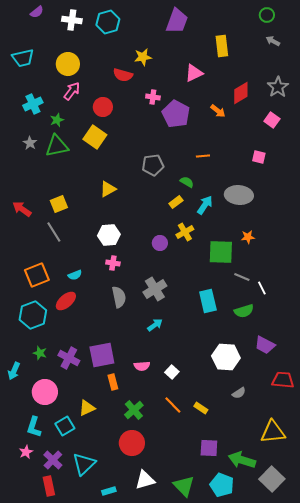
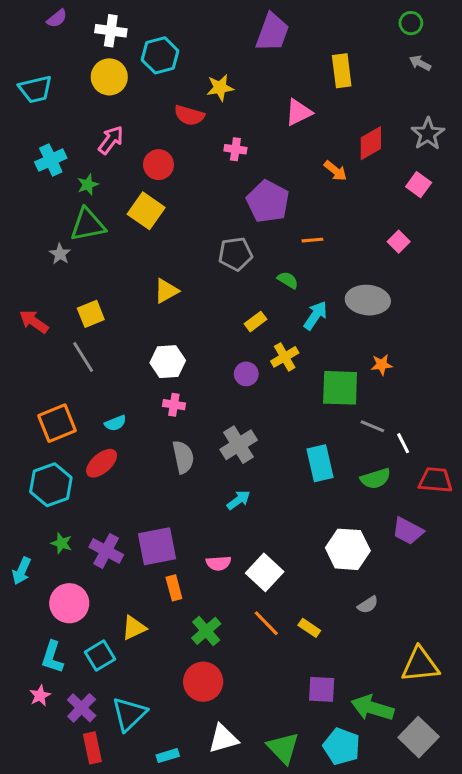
cyan hexagon: (108, 22) -> (160, 55), moved
yellow circle: (68, 64) -> (109, 77), moved
purple pentagon: (176, 114) -> (268, 202), moved
gray star: (30, 143) -> (60, 254), moved
pink square: (259, 157) -> (399, 242), turned 32
yellow rectangle: (176, 202) -> (255, 322), moved
white square: (172, 372) -> (265, 572), size x1.6
red trapezoid: (283, 380) -> (436, 480), moved
red rectangle: (49, 486) -> (92, 748), moved

